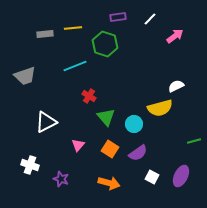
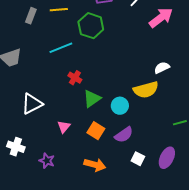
gray rectangle: (45, 34) -> (31, 16), turned -63
pink arrow: (175, 36) -> (161, 18), size x1.4
green triangle: (106, 117) -> (92, 99), turned 36

